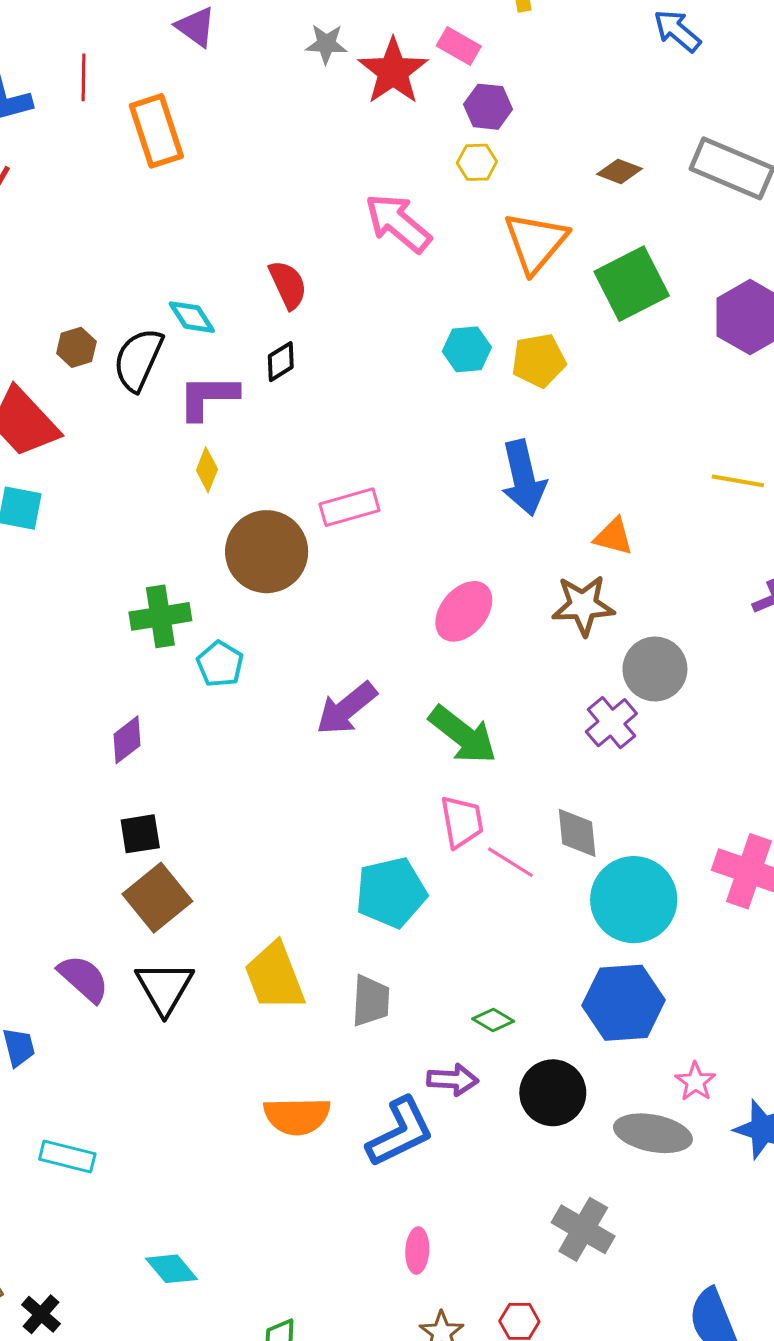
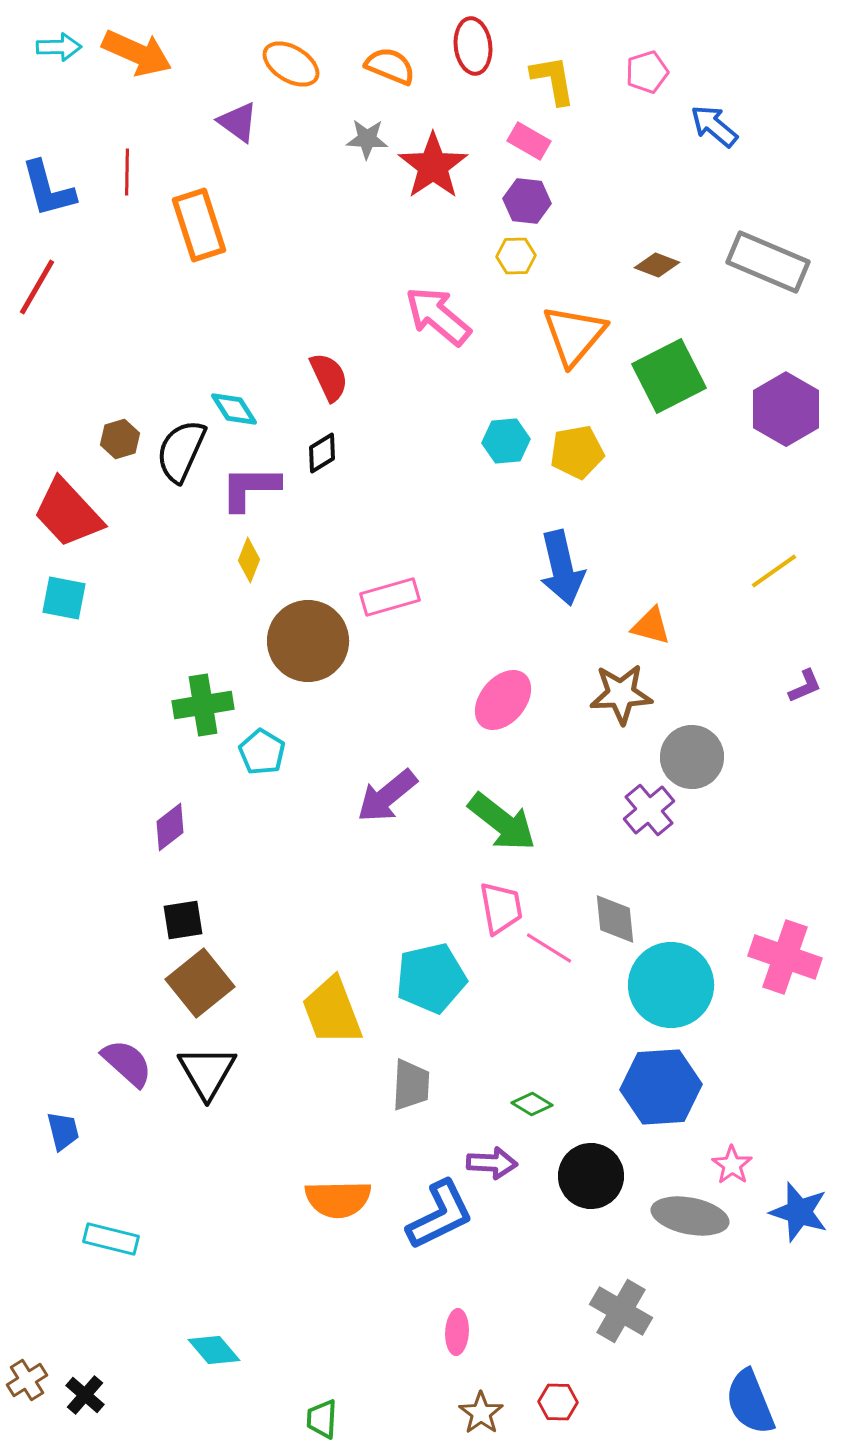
pink rectangle: (459, 46) -> (529, 141), moved
yellow line: (738, 481) -> (774, 571), turned -45
yellow trapezoid: (275, 976) -> (332, 1011), moved

